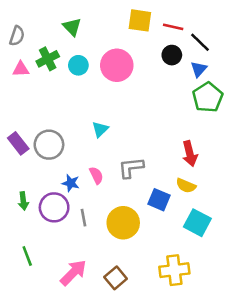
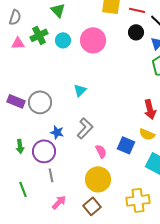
purple rectangle: (18, 143) -> (16, 101), turned -30
gray L-shape: (131, 168) -> (85, 128), moved, turned 140
pink semicircle: (96, 175) -> (101, 151), moved
gray line: (84, 218) -> (51, 175), moved
yellow circle: (123, 223) -> (98, 179), moved
pink arrow: (73, 273) -> (59, 202), size x0.7

